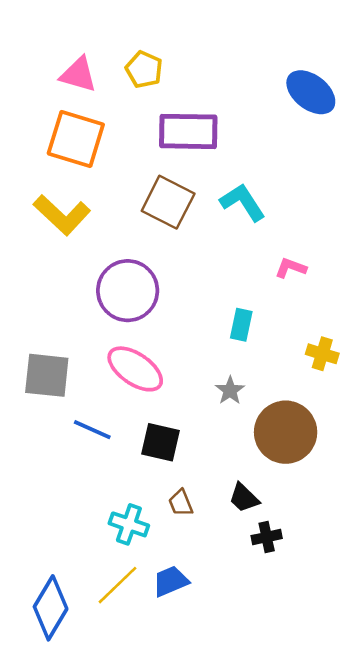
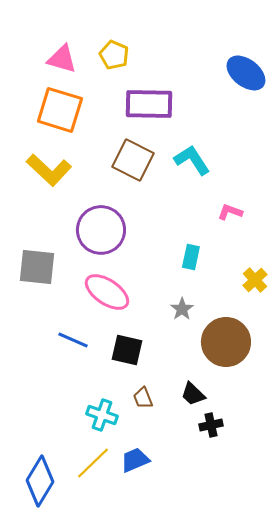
yellow cross: (322, 354) -> (255, 280), turned 30
gray square: (47, 375) -> (37, 267), moved

